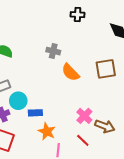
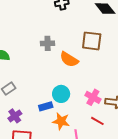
brown square: (106, 69) -> (92, 41), moved, turned 30
cyan circle: (18, 101) -> (61, 94), moved

